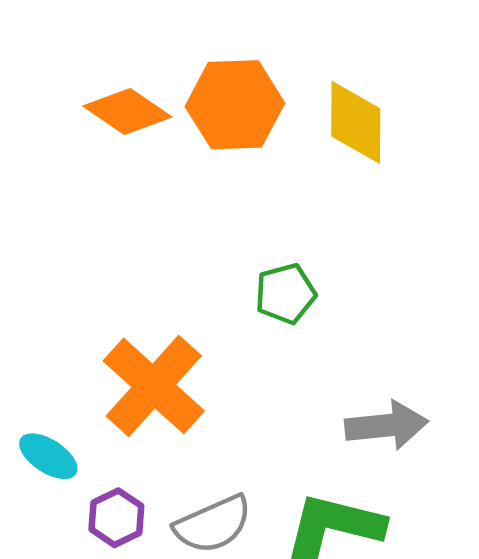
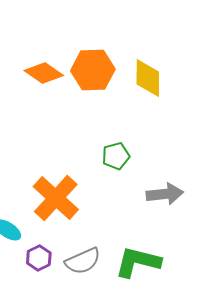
gray arrow: (387, 425) -> (165, 194), moved

